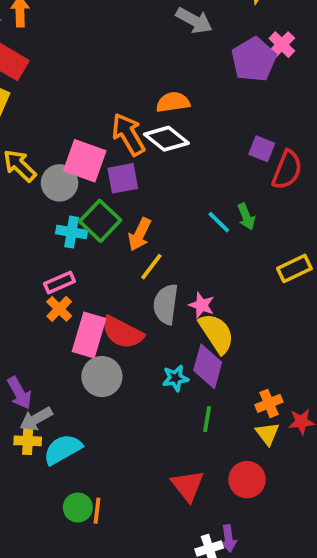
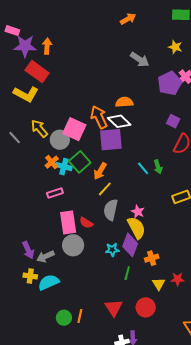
purple square: (262, 149) -> (173, 121), moved
purple square: (123, 178) -> (111, 140), moved, size x1.4
pink star: (202, 305) -> (138, 212), moved
orange cross: (59, 309) -> (52, 162), moved
red semicircle: (122, 332) -> (86, 223), size x0.6
pink rectangle: (89, 335) -> (68, 222), turned -30
orange cross: (269, 403) -> (152, 258), moved
gray arrow: (36, 419) -> (45, 256), moved
green circle: (78, 508) -> (64, 318), moved
orange line: (97, 511) -> (80, 316), moved

